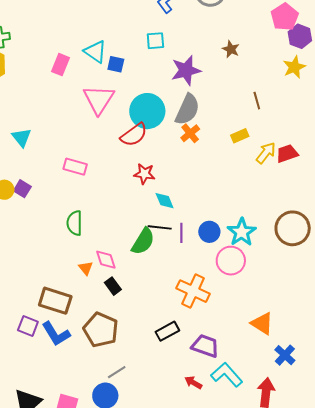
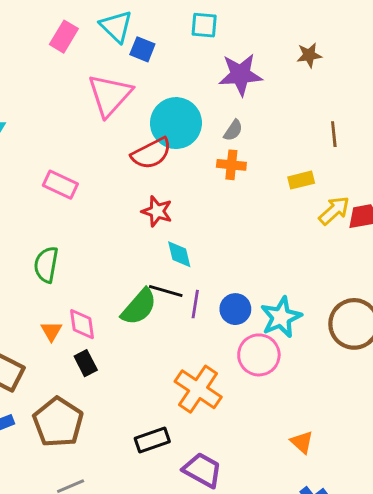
brown star: (231, 49) -> (309, 55), turned 30
gray semicircle: (187, 109) -> (233, 130), size x0.5
orange cross: (190, 133) -> (231, 165), turned 36
orange triangle: (262, 323) -> (302, 442), moved, size x0.7

